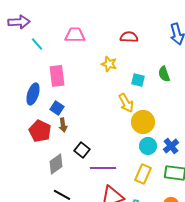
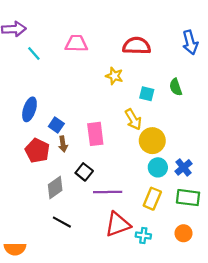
red semicircle: (129, 37) -> (137, 46), size x1.4
pink rectangle: (57, 76) -> (95, 134), moved

